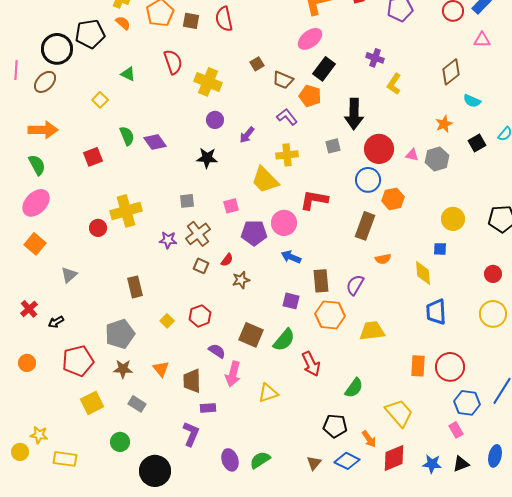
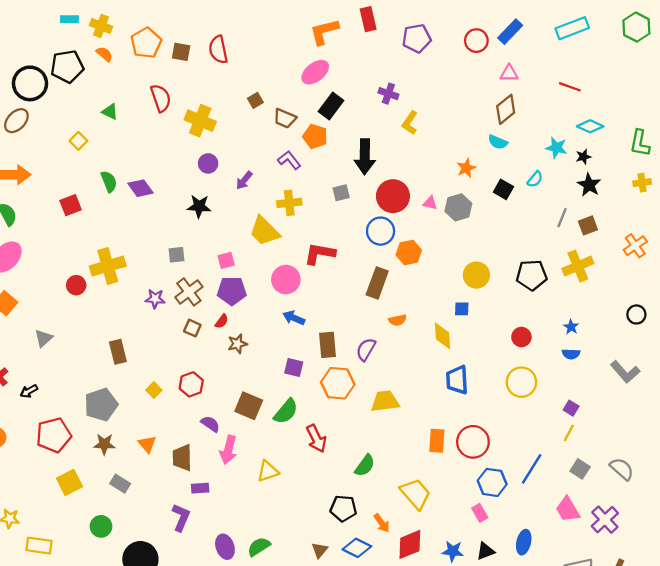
brown diamond: (451, 72) -> (506, 109), moved
black square: (477, 143) -> (503, 189), turned -30
purple pentagon: (254, 233) -> (232, 291), moved

